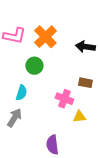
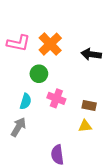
brown rectangle: (85, 83) -> (89, 106), moved
pink cross: (64, 99) -> (56, 98), moved

